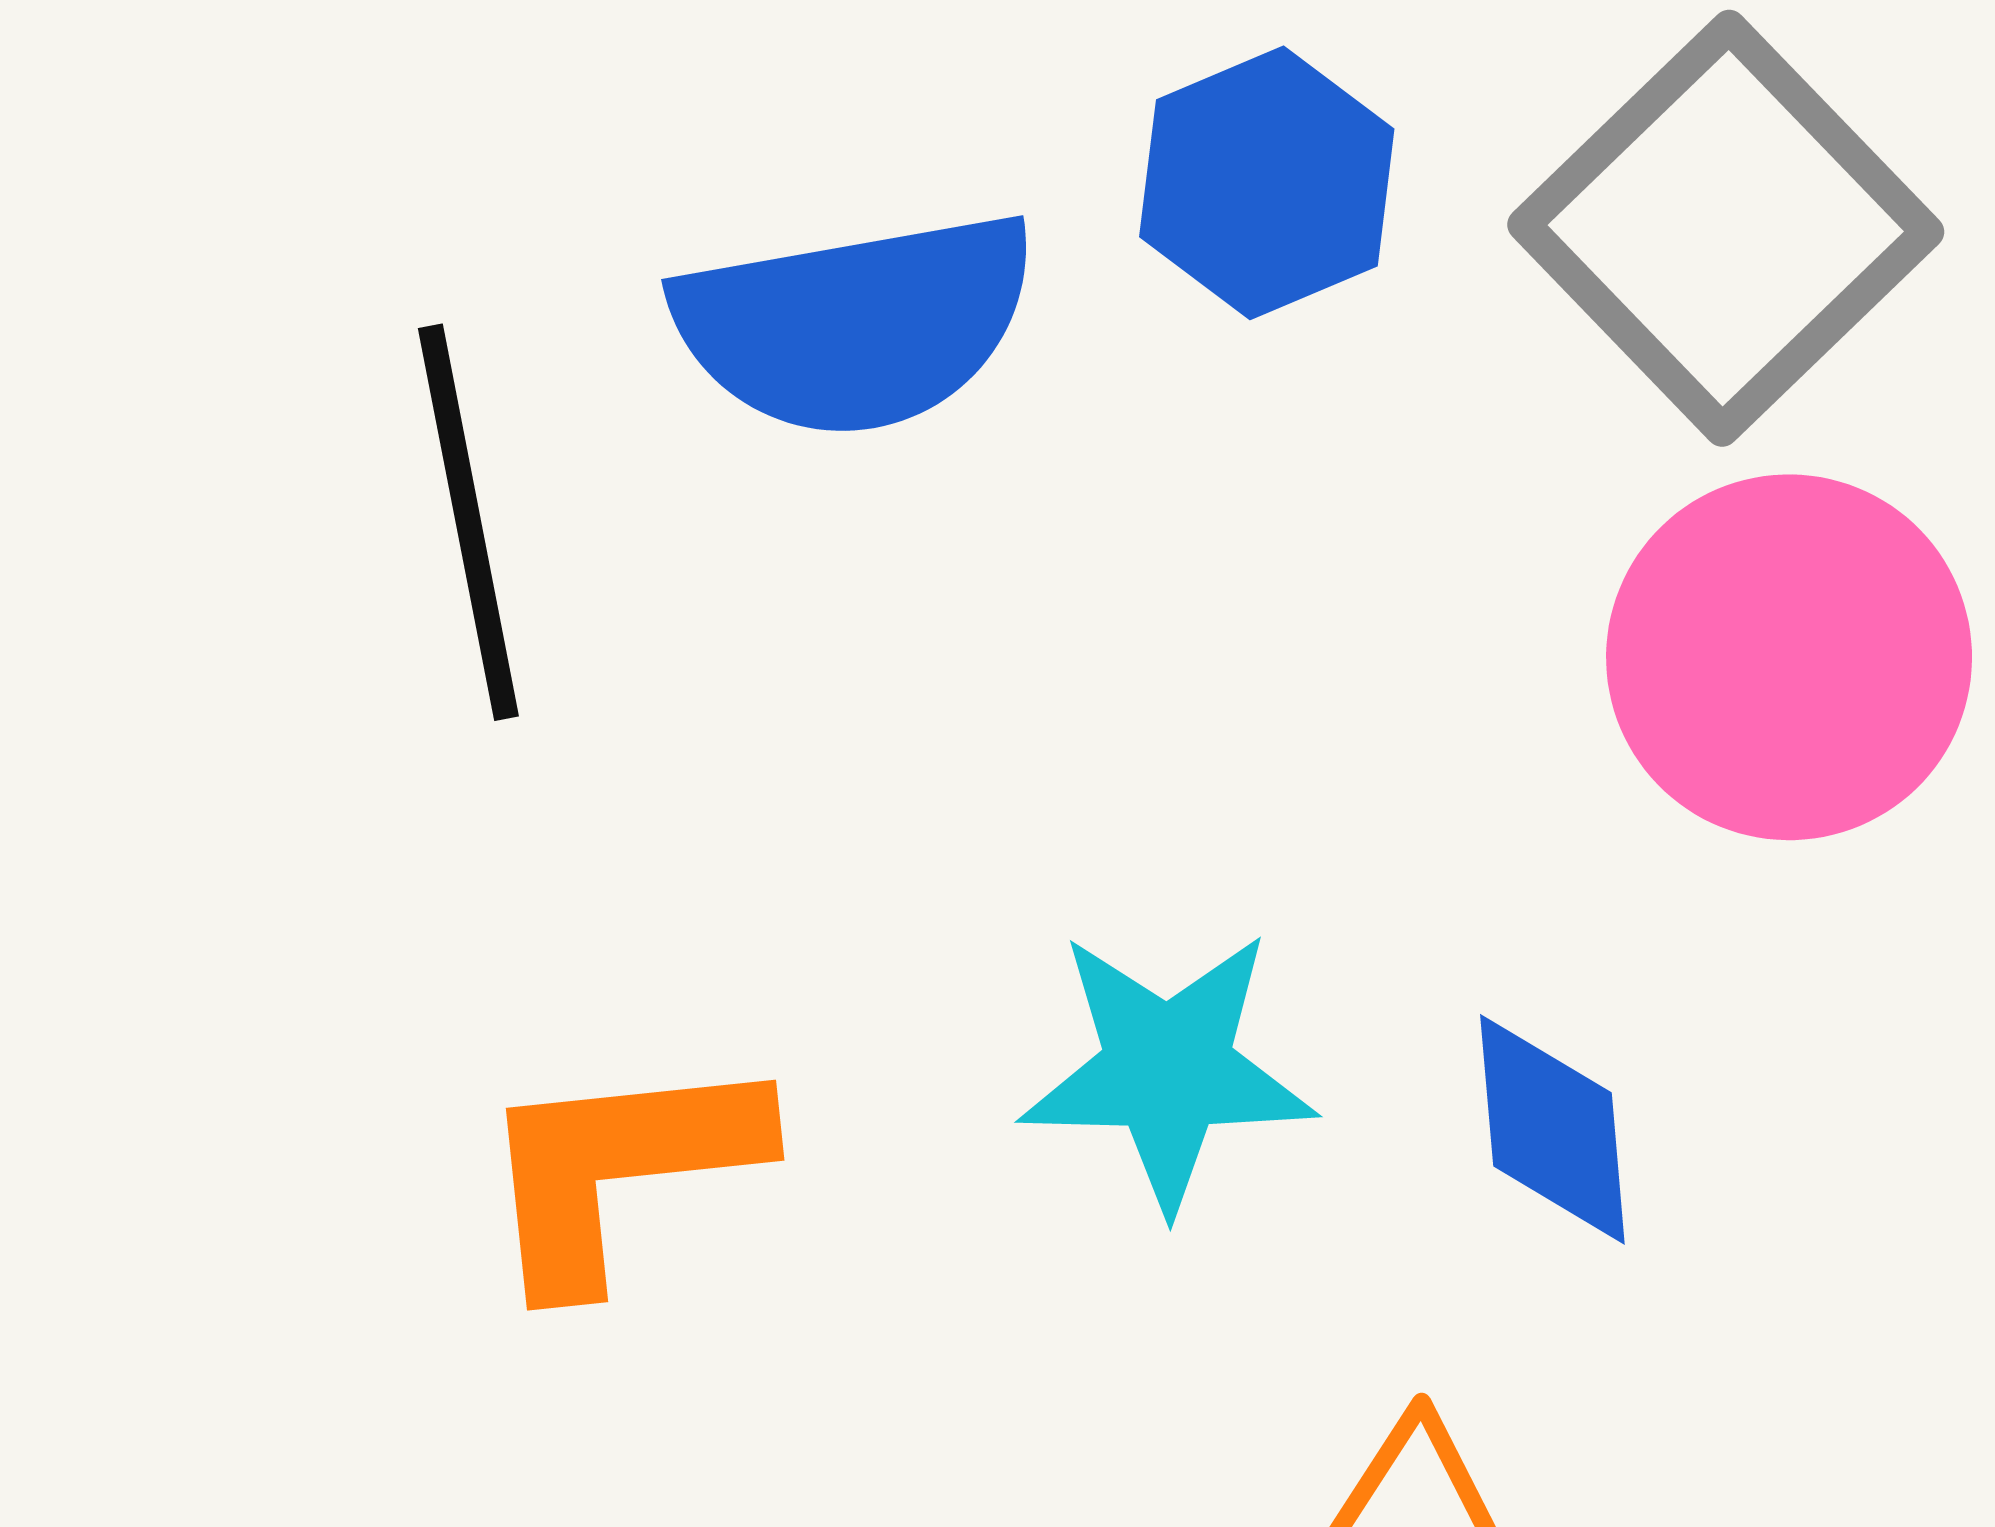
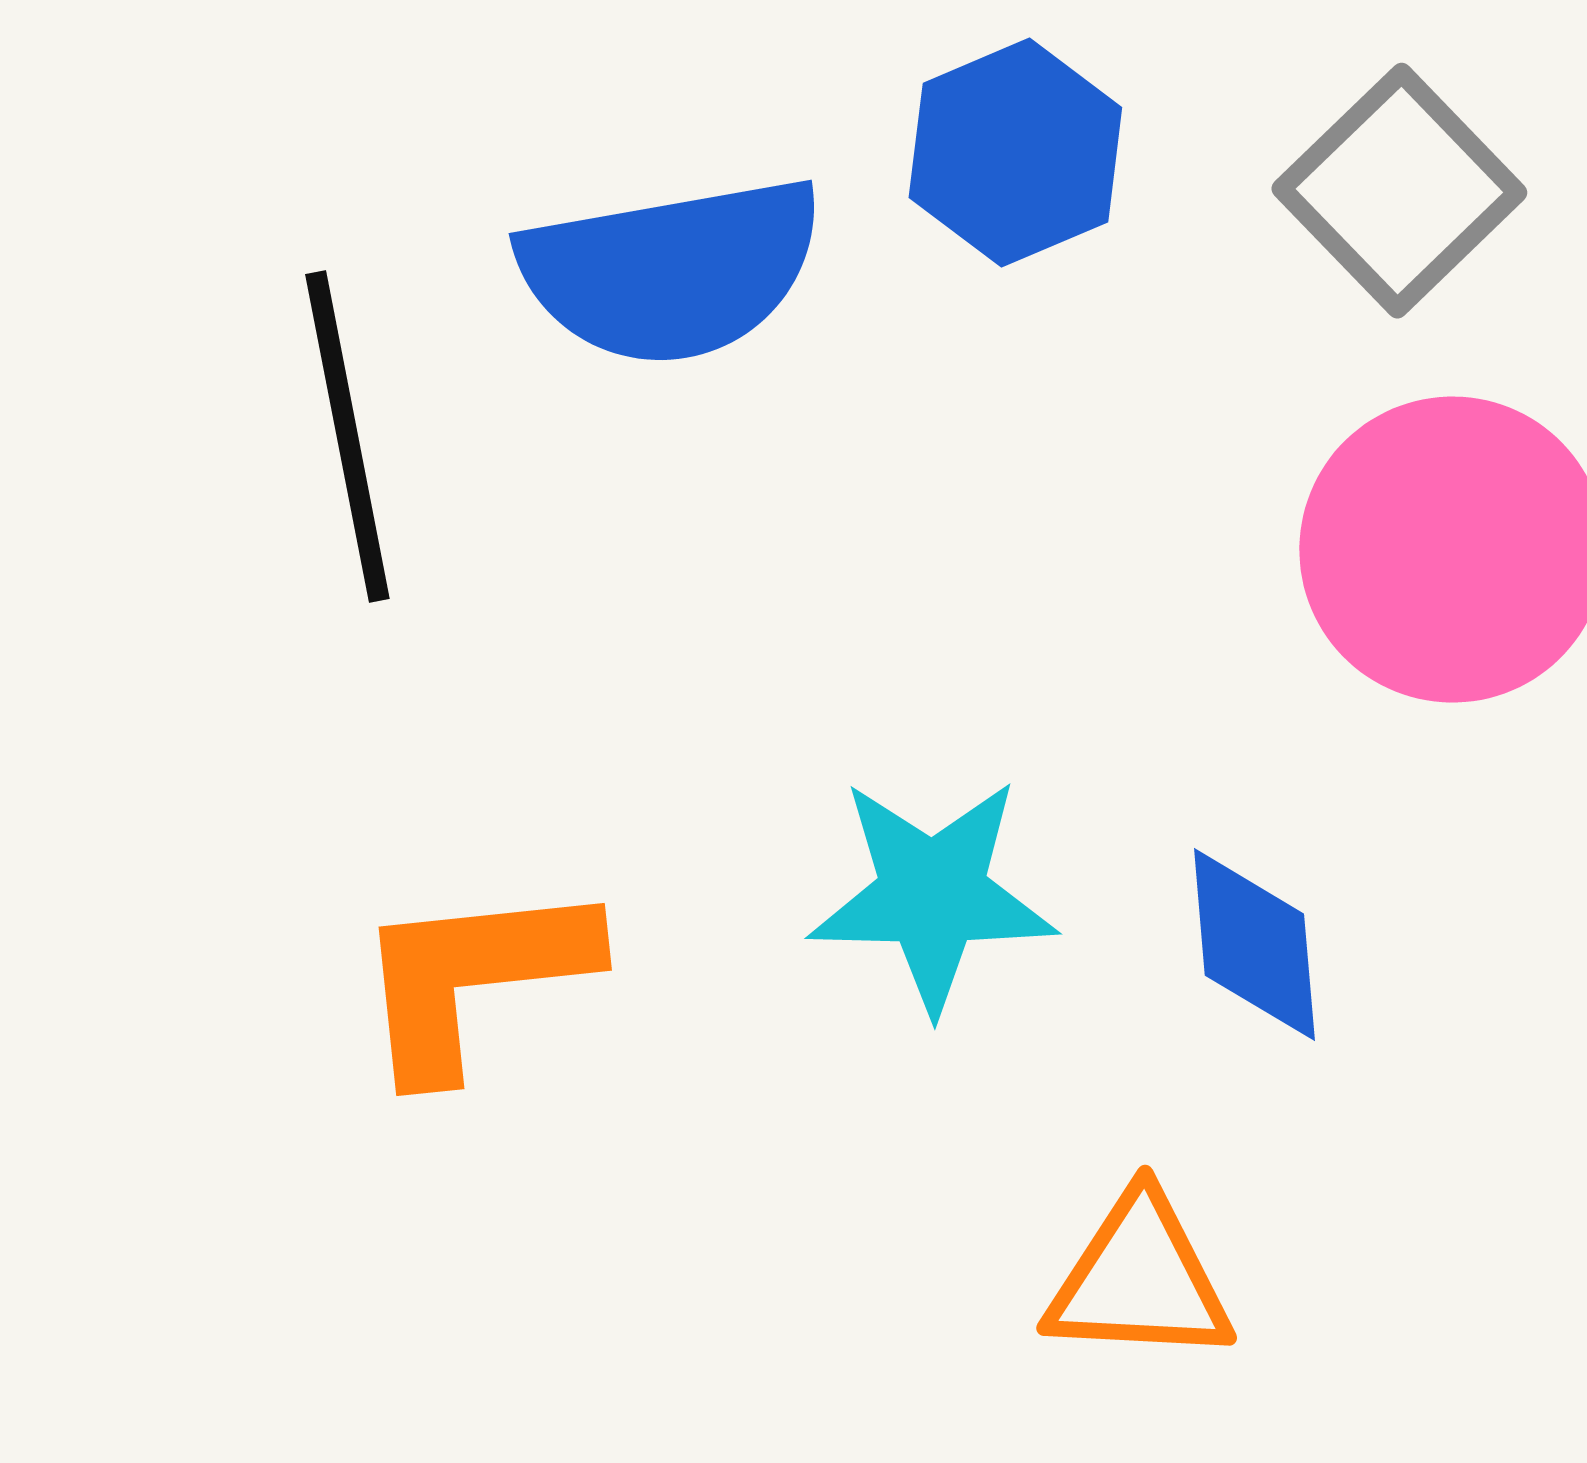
gray square: (1726, 228) -> (1399, 191), size x0.7

